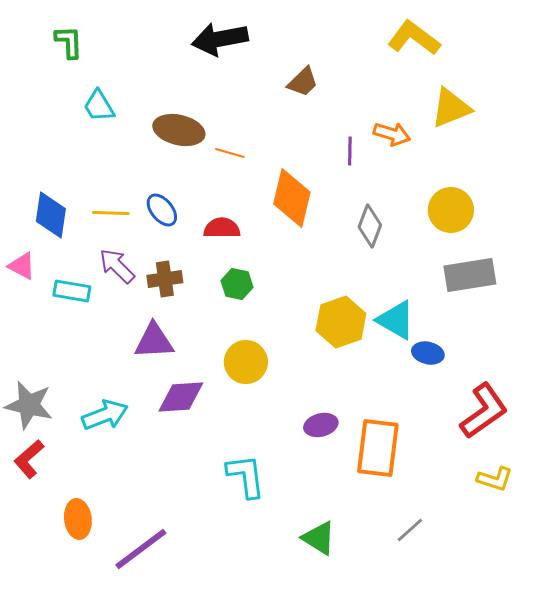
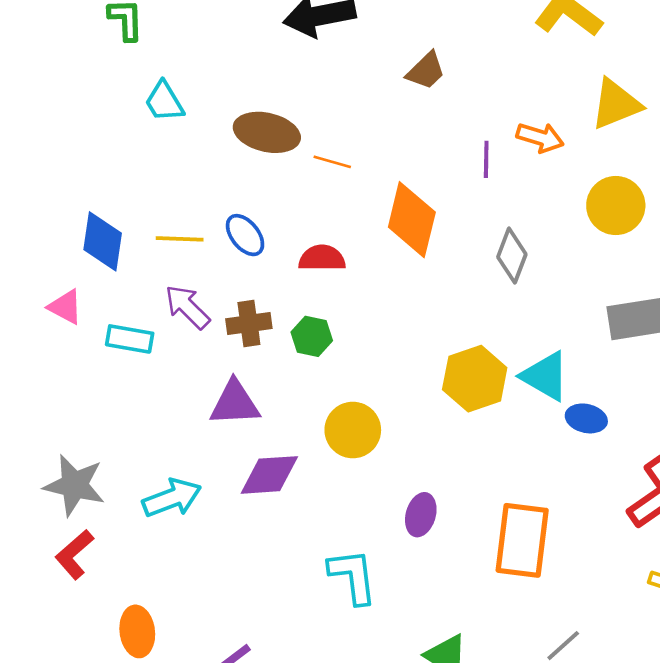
yellow circle: (451, 210) -> (616, 206), moved
green hexagon: (237, 284) -> (312, 336), moved
purple ellipse: (321, 425) -> (421, 515), moved, turned -60

